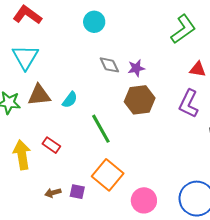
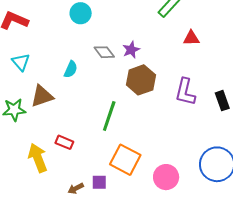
cyan triangle: (25, 57) -> (21, 62), size x0.7
cyan semicircle: (70, 100) -> (71, 69), moved
purple L-shape: (189, 104) -> (185, 92), moved
green line: (101, 129) -> (109, 116), turned 60

